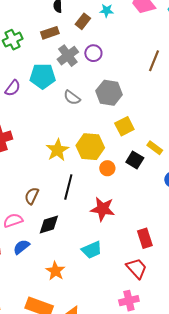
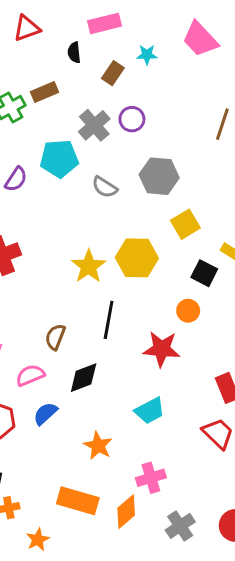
brown rectangle: (50, 33) -> (45, 92), moved
orange circle: (107, 168) -> (188, 311), moved
pink cross: (129, 301) -> (151, 478), moved

